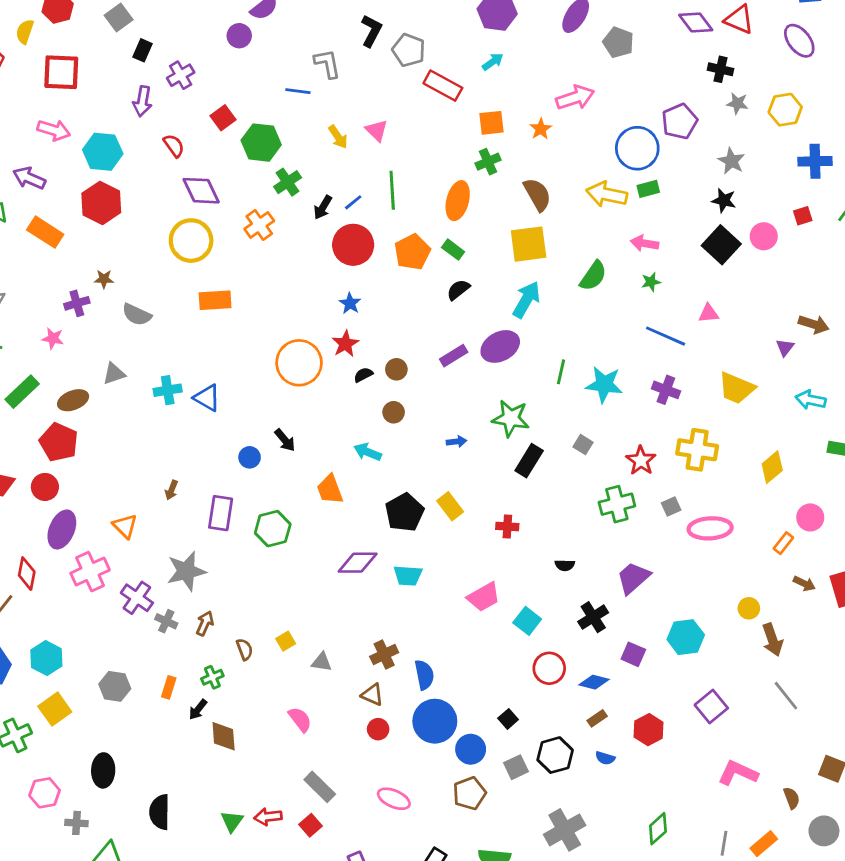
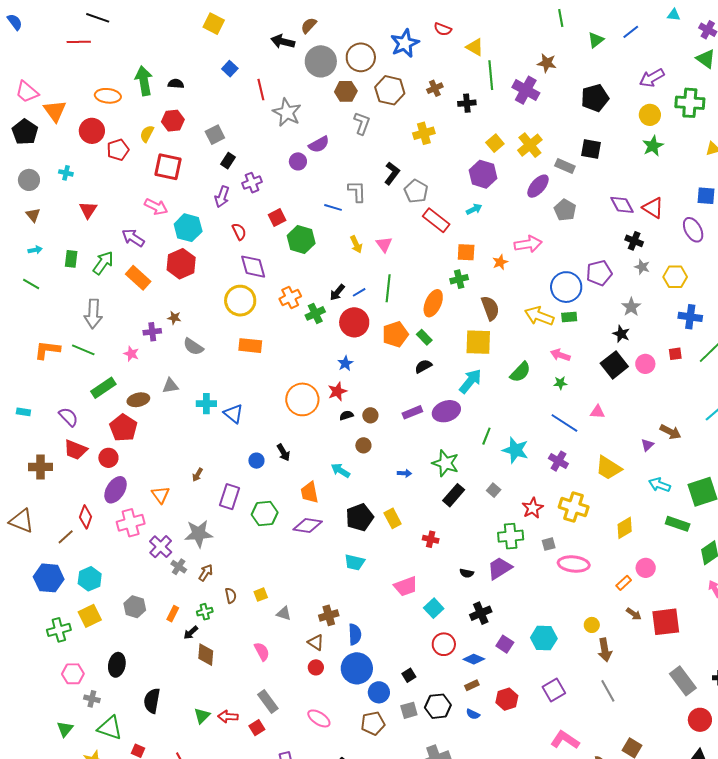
green cross: (288, 182) -> (315, 313), moved
purple diamond: (358, 563) -> (308, 525), moved
purple trapezoid: (633, 578) -> (500, 568), moved

